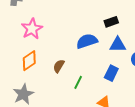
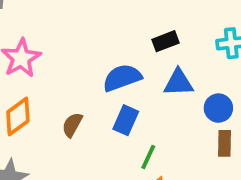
blue rectangle: (111, 73) -> (126, 120), moved
green line: (78, 82) -> (148, 157), moved

